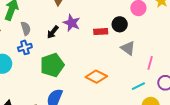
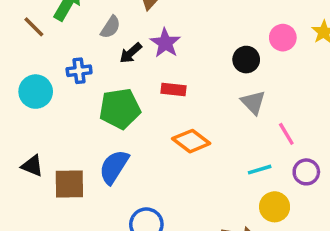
gray semicircle: (26, 28) -> (110, 27), moved, turned 40
red rectangle: (101, 32) -> (173, 90), moved
pink line: (150, 63) -> (286, 134), turned -56

